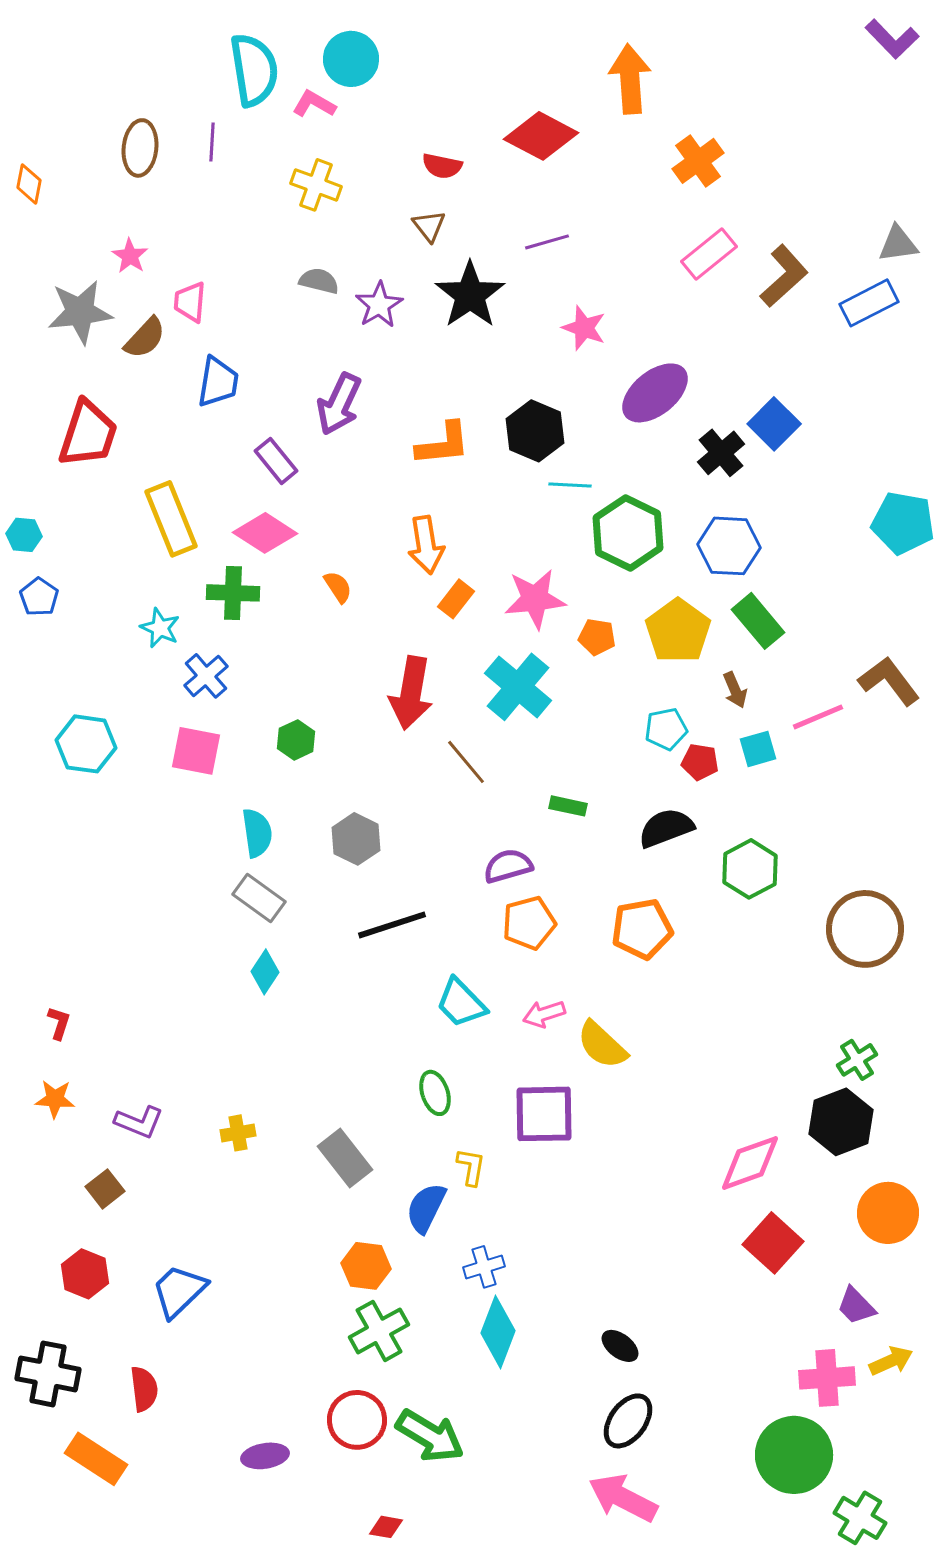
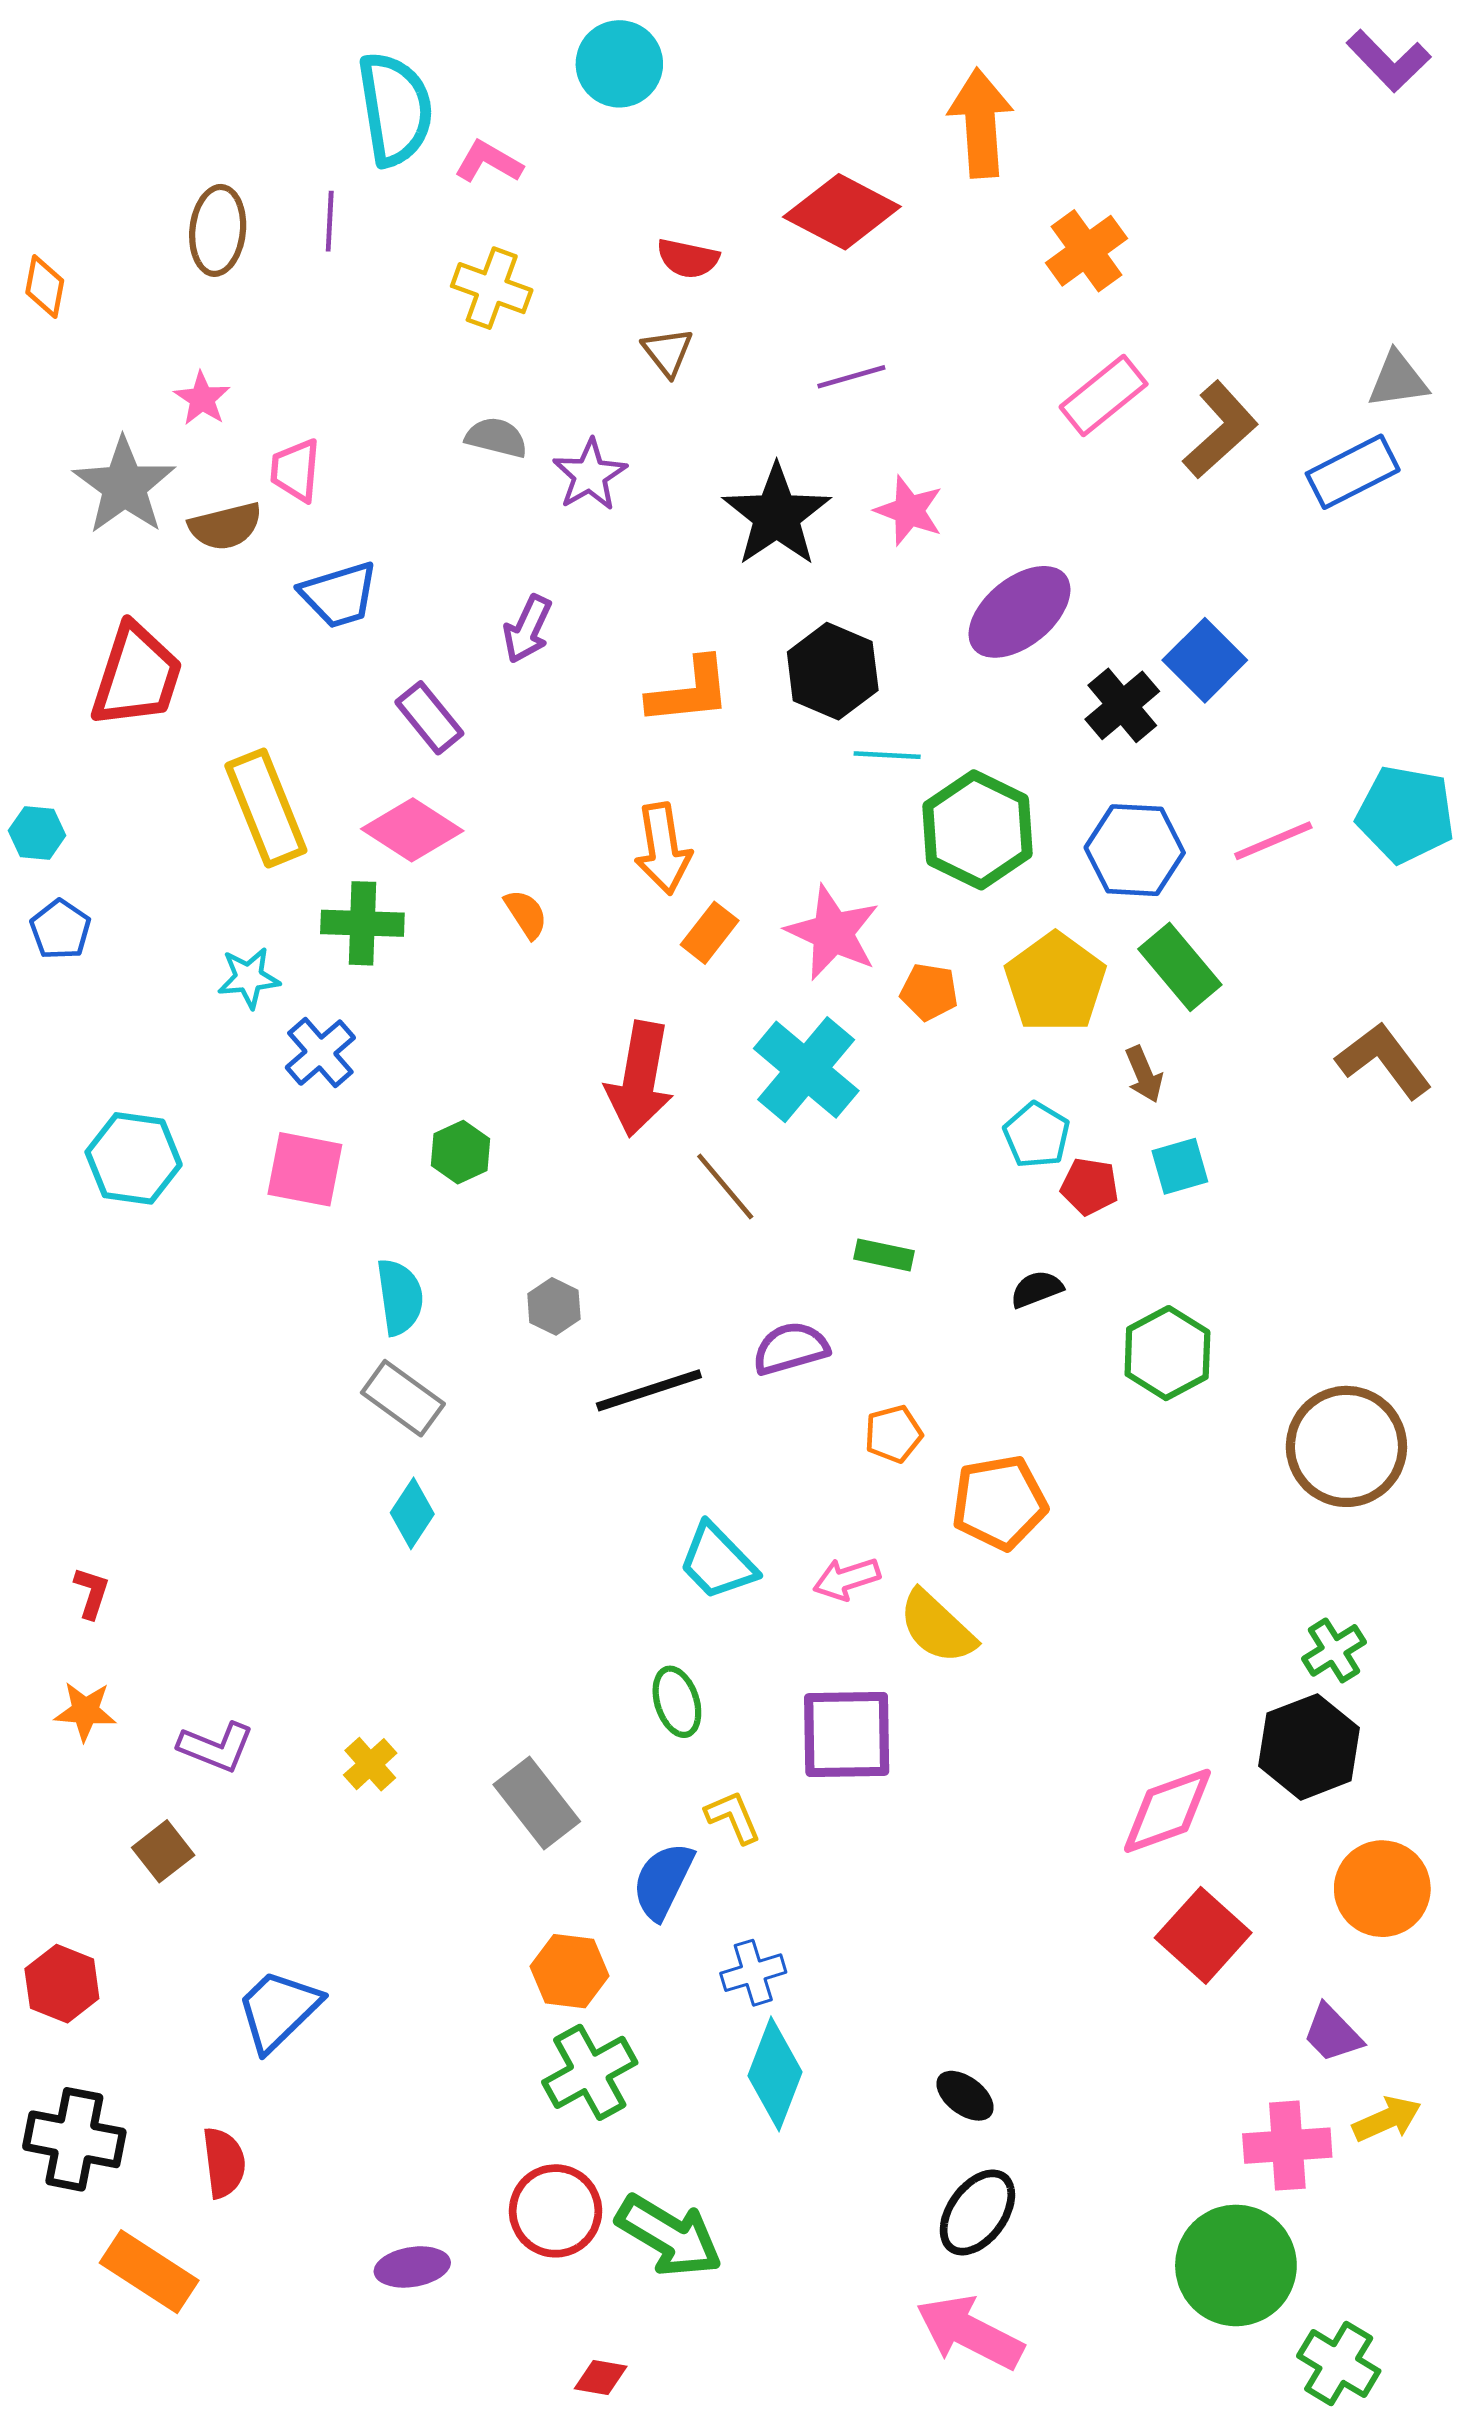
cyan circle: (351, 59) -> (619, 64), moved
black star: (470, 295) -> (777, 515), moved
gray star: (80, 312) -> (124, 486), turned -30
brown semicircle: (145, 338) -> (225, 526), turned 33
blue trapezoid: (218, 382) -> (339, 595), turned 64
purple arrow: (339, 404) -> (527, 629), size x0.7
pink star: (535, 599) -> (833, 933), turned 30
cyan star: (160, 628) -> (249, 978), turned -30
pink line: (818, 717) -> (1273, 841), moved
cyan pentagon: (666, 729) -> (1037, 1135), turned -30
black semicircle: (666, 828) -> (1037, 1289), size x0.6
gray hexagon: (356, 839) -> (554, 1306), size x0.7
orange pentagon: (529, 923) -> (893, 1434), moved, size x0.7
black line: (392, 925) -> (649, 1390), moved
orange pentagon: (642, 929) -> (999, 1502), moved
yellow cross: (238, 1133) -> (370, 1764), turned -32
yellow L-shape: (471, 1167) -> (733, 1817), turned -33
red hexagon: (85, 1274) -> (62, 1984), moved

